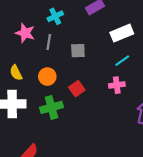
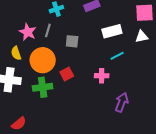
pink star: (25, 33) -> (28, 32), moved
cyan line: (122, 61) -> (117, 56), moved
orange circle: (47, 77) -> (43, 60), size x1.6

